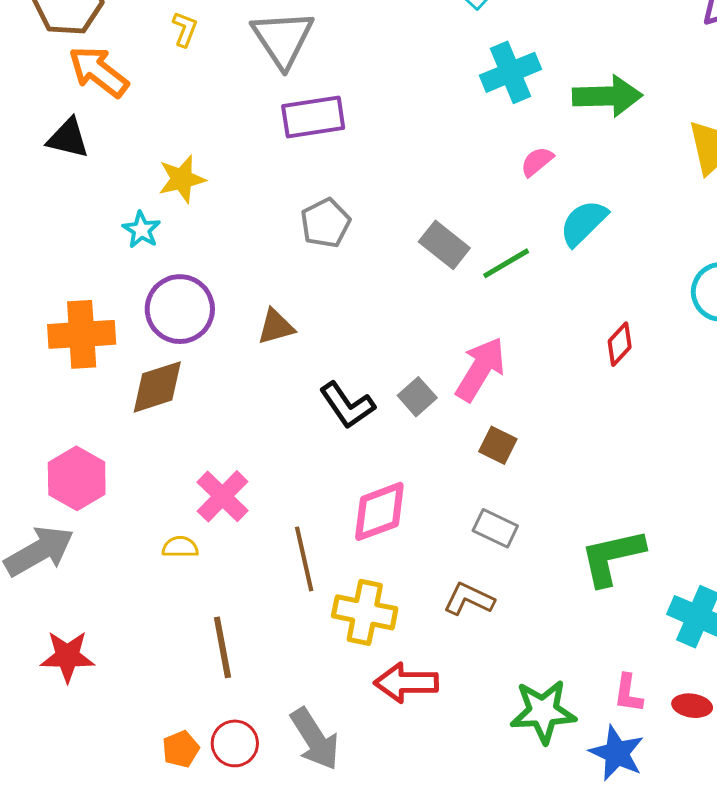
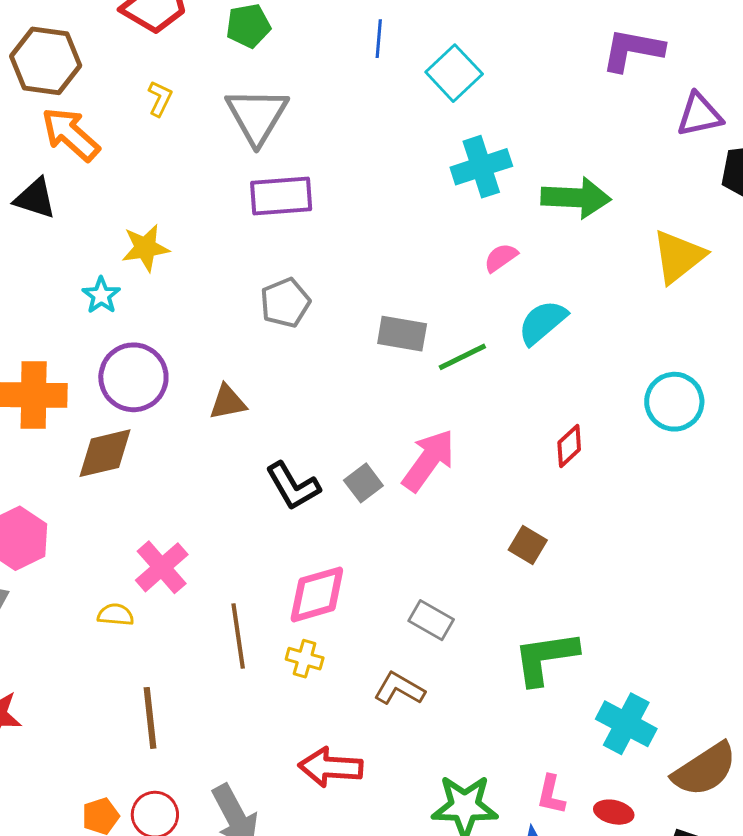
gray rectangle: (444, 245) -> (402, 334), turned -33
brown square: (498, 445) -> (528, 545), moved
yellow cross: (365, 612) -> (305, 659), moved, size x0.6

